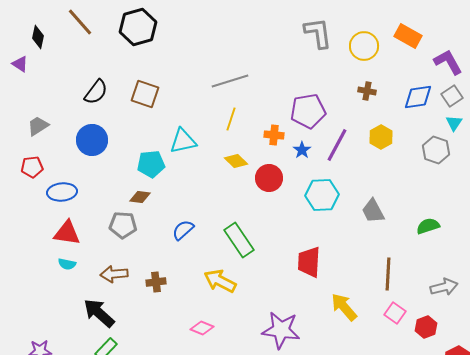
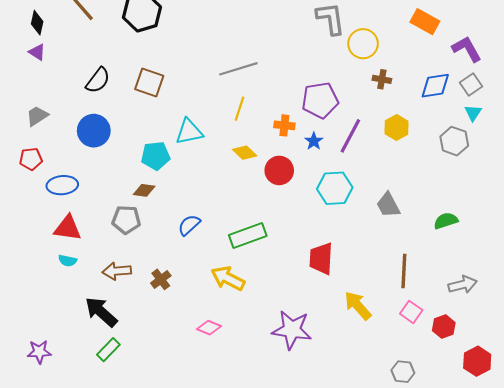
yellow circle: (364, 46) -> (363, 44), moved
purple triangle: (20, 64) -> (37, 52), moved
green rectangle: (239, 240) -> (248, 235), turned -76
brown cross: (156, 282) -> (161, 279), turned -30

